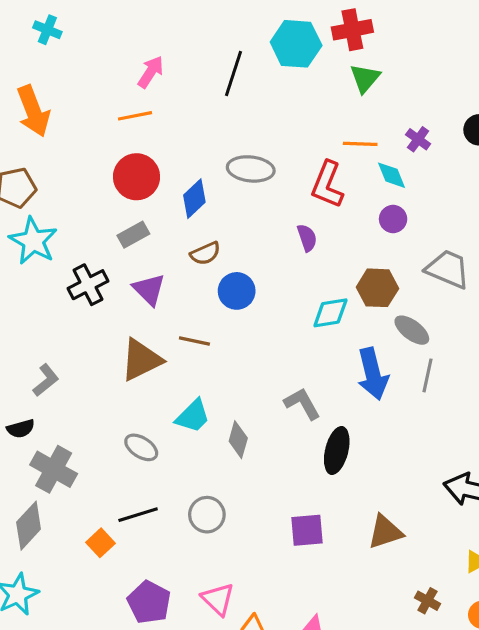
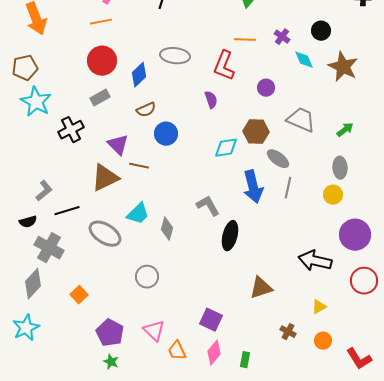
cyan diamond: (391, 175) -> (304, 60), moved
purple triangle: (149, 289) -> (118, 145), moved
gray ellipse: (141, 447) -> (105, 234), size x1.5
black line: (138, 515) -> (67, 211), moved
purple square: (307, 530) -> (211, 320), moved, turned 30

